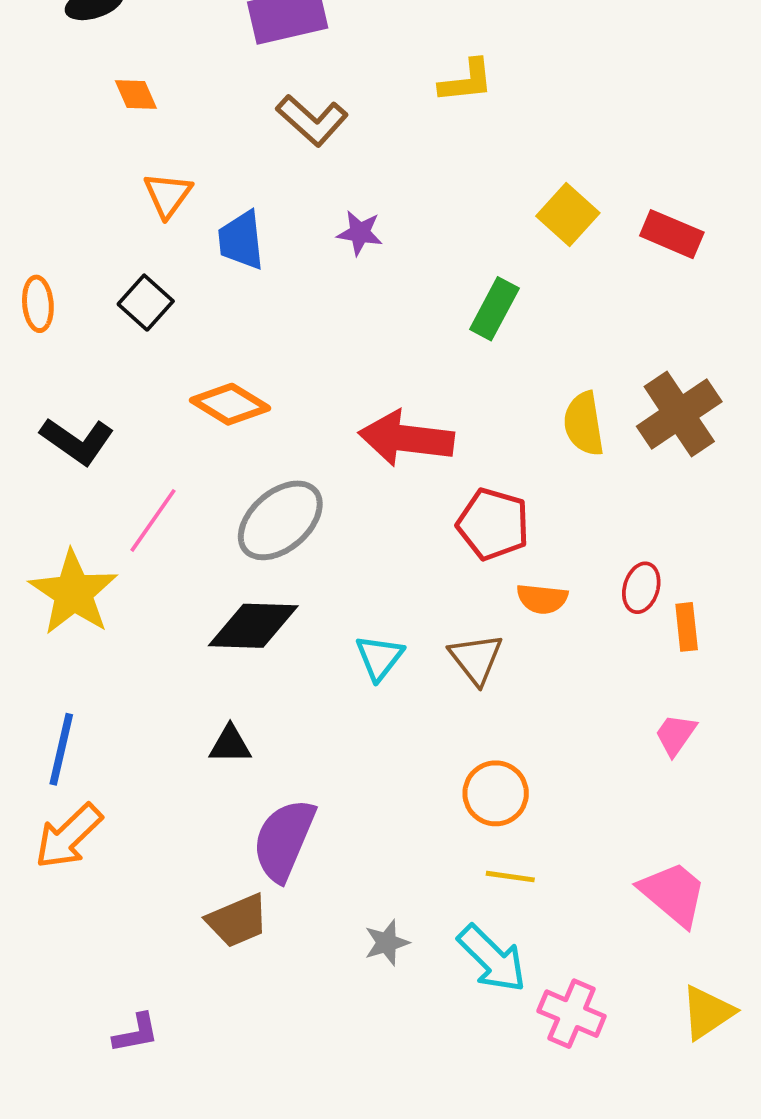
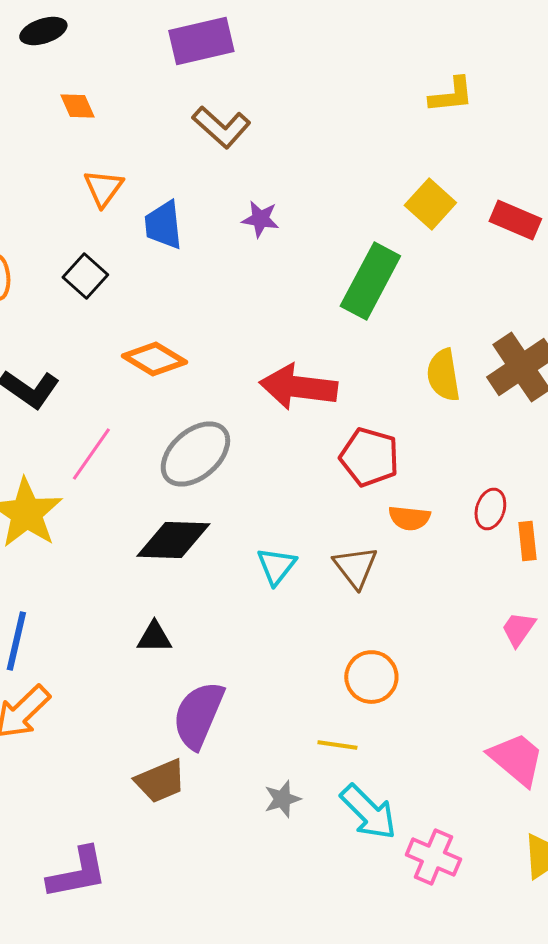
yellow L-shape: (466, 81) -> (451, 95), moved
green rectangle: (494, 309) -> (370, 281), size x1.5
yellow line: (510, 877) -> (337, 745), moved
purple L-shape: (136, 1033) -> (77, 873), size x1.6

